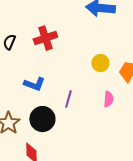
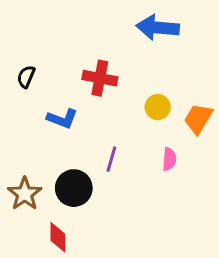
red cross: (45, 38) -> (100, 78), moved, turned 30
blue L-shape: (34, 84) -> (62, 119), moved

